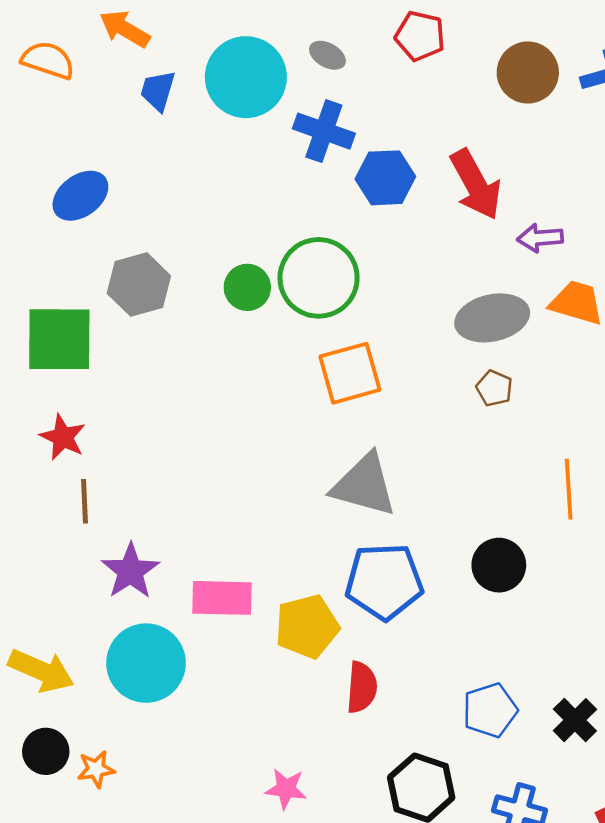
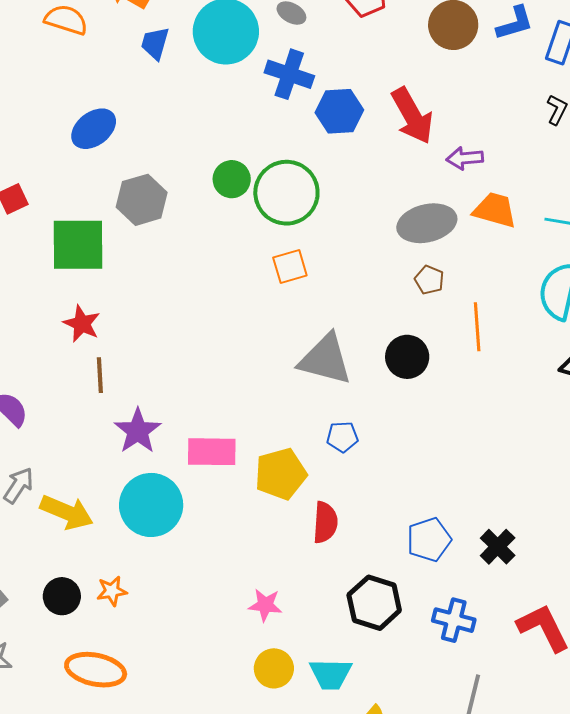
green circle: (247, 287) -> (232, 179), moved
orange square: (350, 373) -> (290, 267), moved, size x0.7
orange line: (569, 489) -> (477, 327), moved
black circle: (499, 565) -> (407, 357), moved
blue pentagon: (384, 581) -> (342, 437), size x0.5
black circle: (46, 751) -> (62, 596), moved

